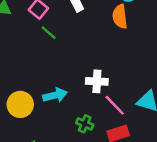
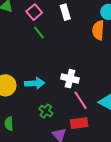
green cross: (85, 124) -> (46, 111), moved

